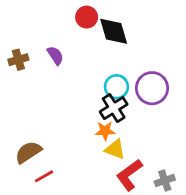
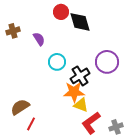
brown cross: (18, 60) -> (13, 31), moved
cyan circle: (116, 87) -> (57, 62), moved
orange star: (105, 131) -> (74, 92), size x1.5
red line: (44, 176) -> (31, 124), turned -32

